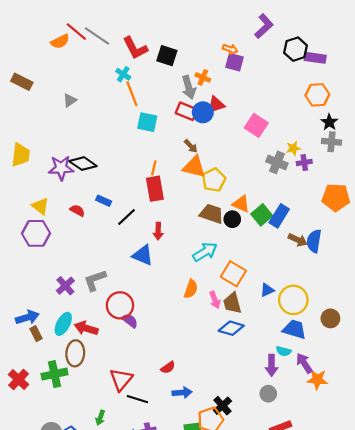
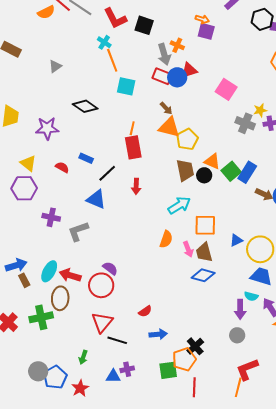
black diamond: (83, 164) -> (85, 106), moved
brown trapezoid: (212, 214) -> (185, 170), turned 60
blue triangle: (143, 255) -> (96, 199), moved
orange square: (233, 274) -> (205, 225), turned -30
purple cross: (65, 286) -> (51, 217), moved, turned -36
red circle: (120, 305) -> (101, 285), moved

